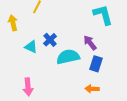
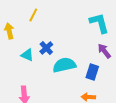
purple arrow: (90, 43) -> (104, 51), moved

